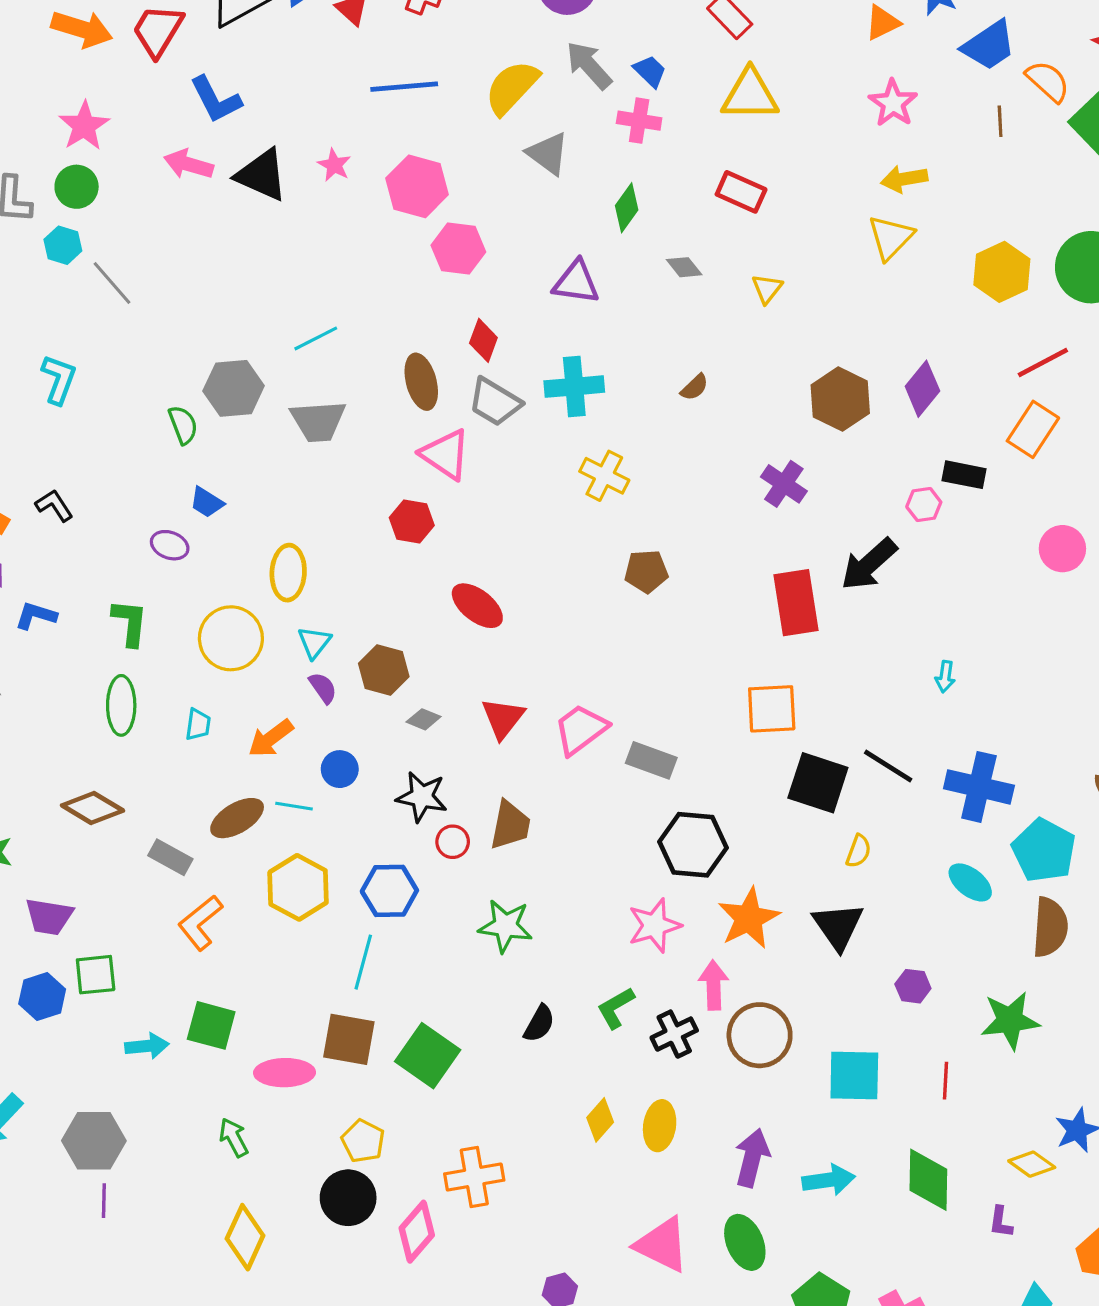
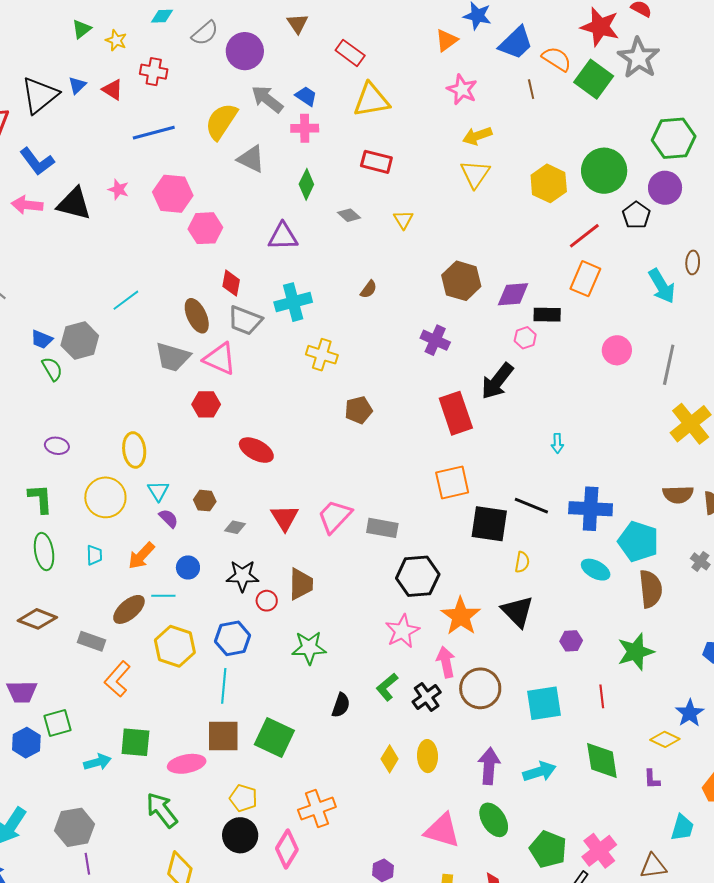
purple diamond: (922, 389) -> (513, 294), moved, turned 56
gray trapezoid: (318, 421) -> (173, 357), moved, turned 30
blue trapezoid: (207, 502) -> (42, 339), moved
brown hexagon: (384, 670) -> (205, 501), size x0.7
green arrow: (234, 1138) -> (162, 810), size x1.5

